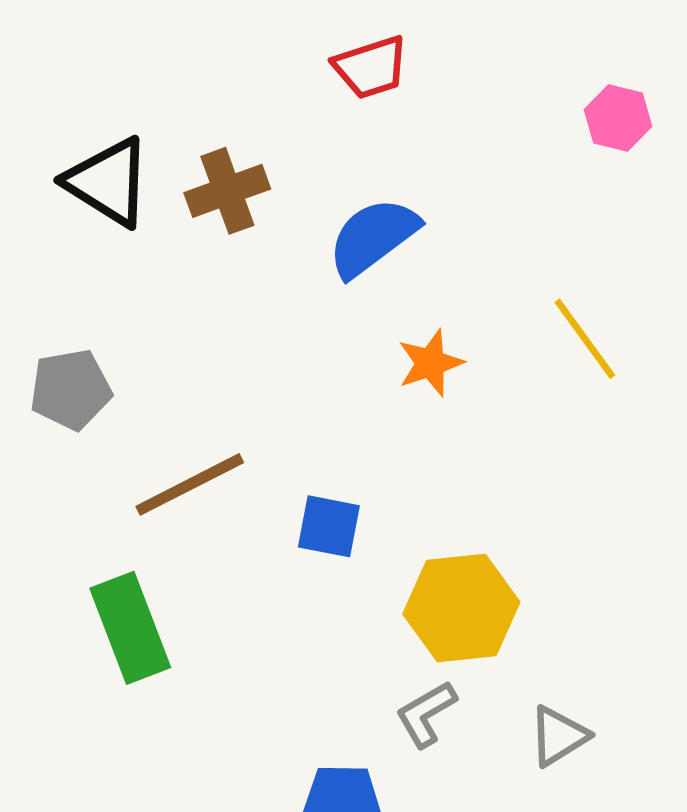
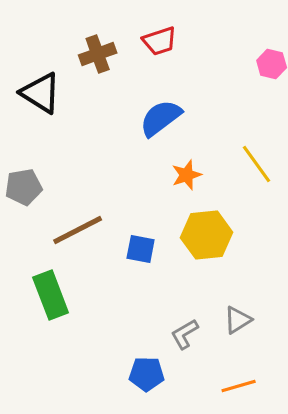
brown cross: (227, 191) -> (98, 54), moved
yellow hexagon: (461, 608) -> (207, 235), moved
gray triangle: (558, 736) -> (238, 320), moved

